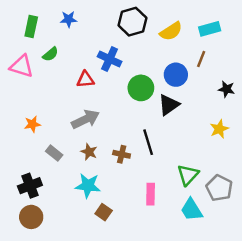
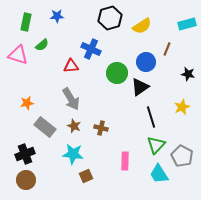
cyan rectangle: (210, 29) -> (187, 24), moved
gray arrow: (85, 119) -> (71, 99), turned 85
black line: (148, 142) -> (151, 117), moved
gray rectangle: (54, 153) -> (45, 127), size x1.5
brown square: (104, 212) -> (86, 176), turned 32

